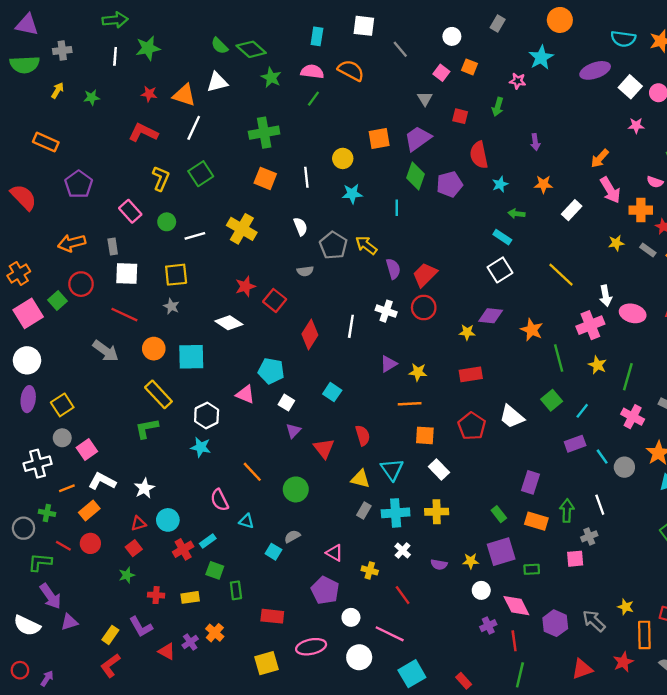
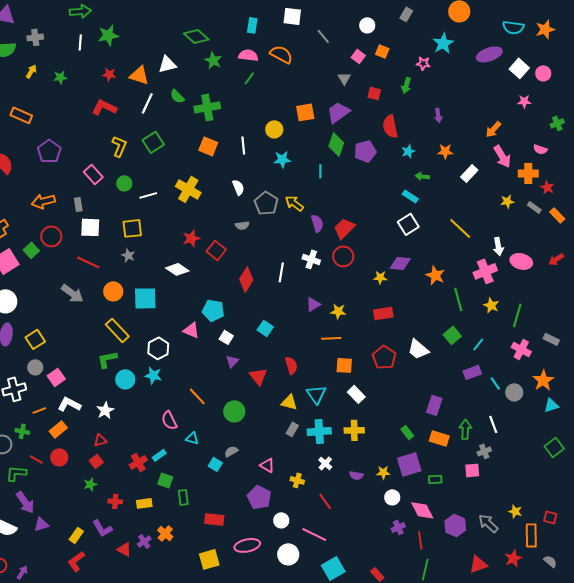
green semicircle: (219, 46) -> (177, 96), moved
cyan circle: (168, 520) -> (125, 379), moved

